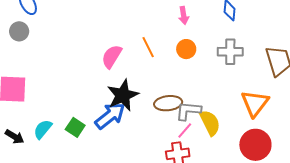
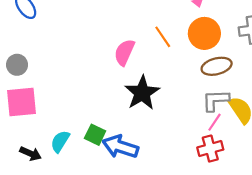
gray circle: (19, 31) -> (17, 65), moved
orange circle: (186, 49) -> (204, 33), size x1.5
brown ellipse: (168, 103) -> (217, 66), moved
blue arrow: (110, 116) -> (120, 147), moved, turned -116

